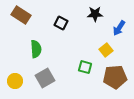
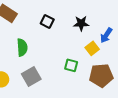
black star: (95, 14) -> (81, 23), moved
blue arrow: (119, 28) -> (106, 35), moved

